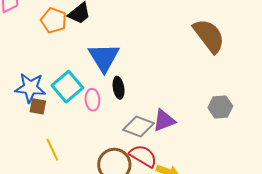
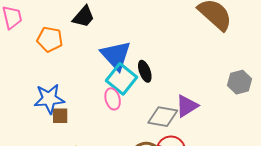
orange pentagon: (54, 20) -> (50, 39), moved
cyan square: (67, 87) -> (121, 79), moved
black ellipse: (119, 88) -> (145, 71), moved

